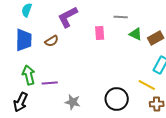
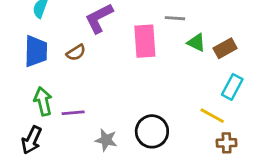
pink rectangle: (100, 33) -> (145, 41), size x1.6
black circle: (117, 99) -> (152, 131), moved

